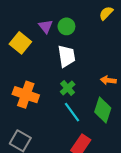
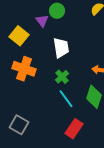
green circle: (66, 26) -> (57, 11), moved
orange cross: (26, 95) -> (24, 69), moved

